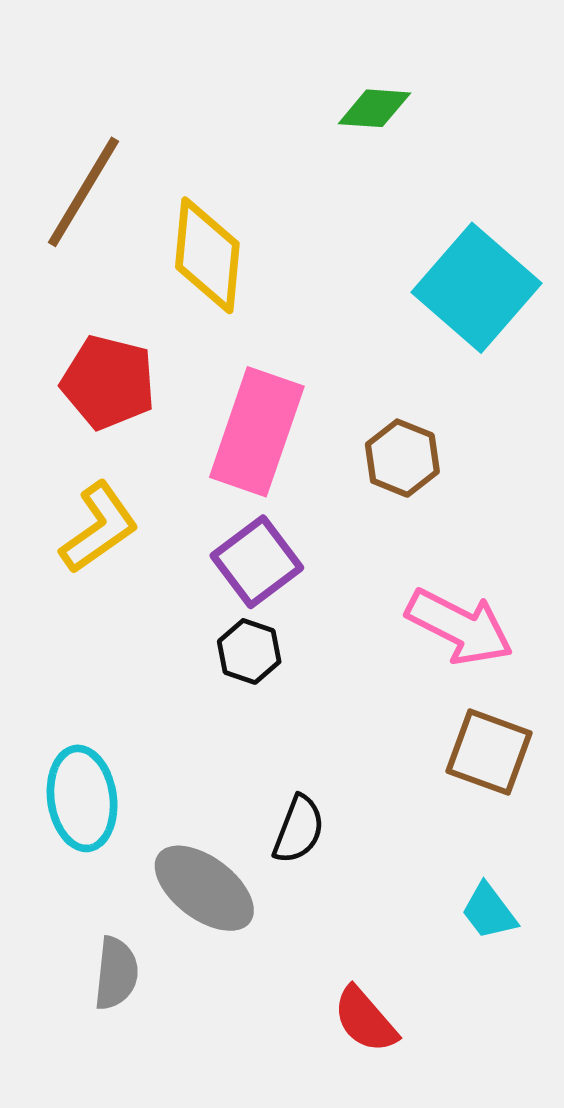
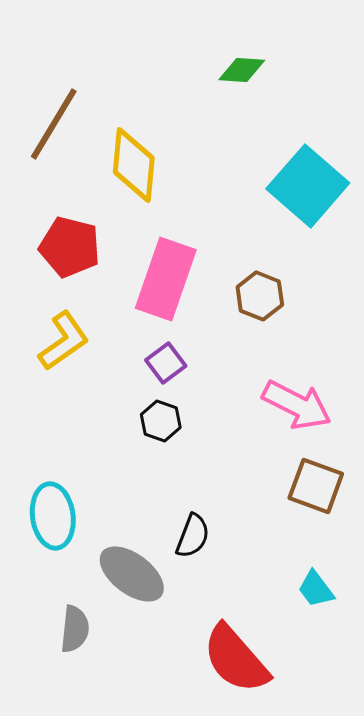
purple square: (257, 562) -> (166, 363), size x0.7
red semicircle: (365, 1020) -> (236, 659), size x1.6

